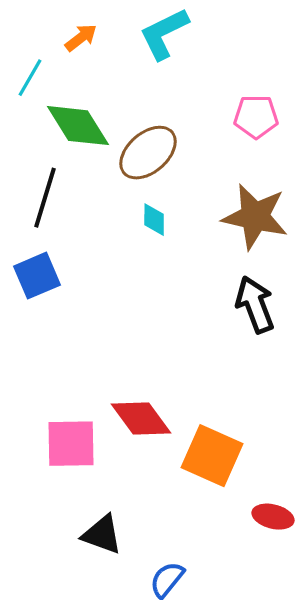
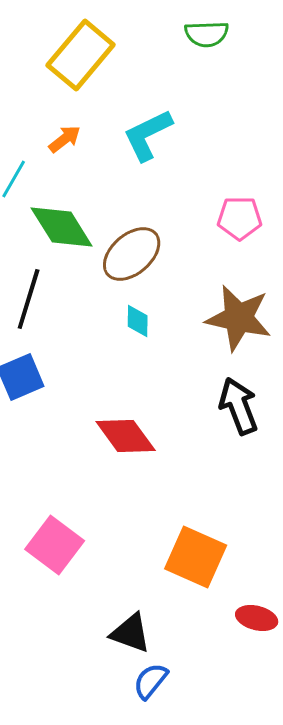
red diamond: (141, 419) -> (126, 436), moved
pink square: (71, 444) -> (55, 545), turned 38
black triangle: (102, 535) -> (131, 633), moved

